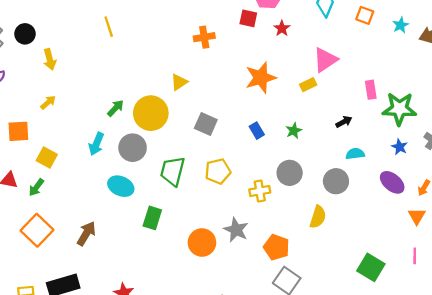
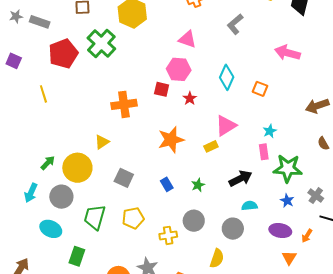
cyan star: (401, 25) -> (270, 131), moved
orange cross: (204, 37) -> (124, 104), size x1.4
black arrow: (344, 122) -> (241, 178), size x1.6
purple ellipse: (392, 182) -> (280, 231), turned -30
orange triangle: (417, 216) -> (289, 258), moved

